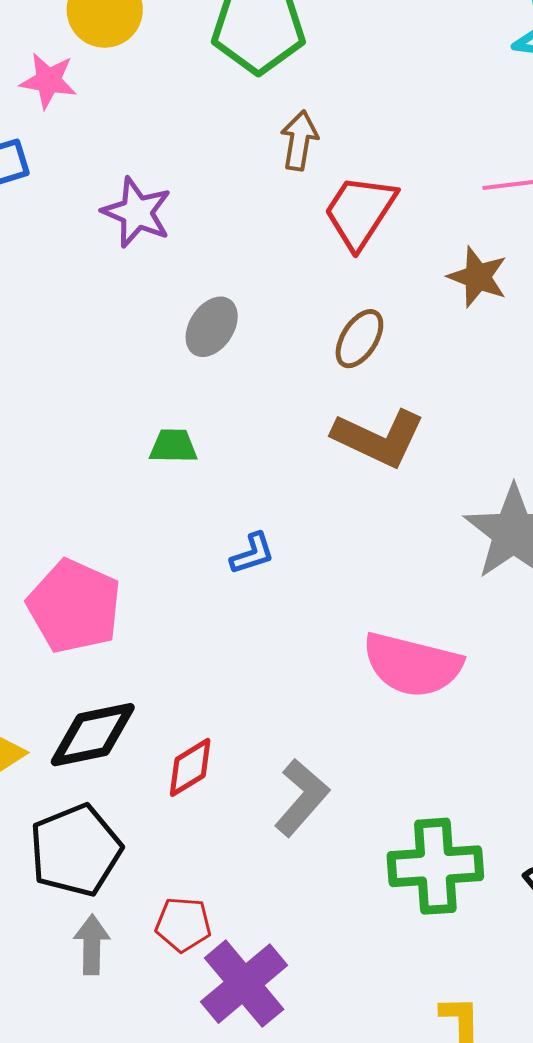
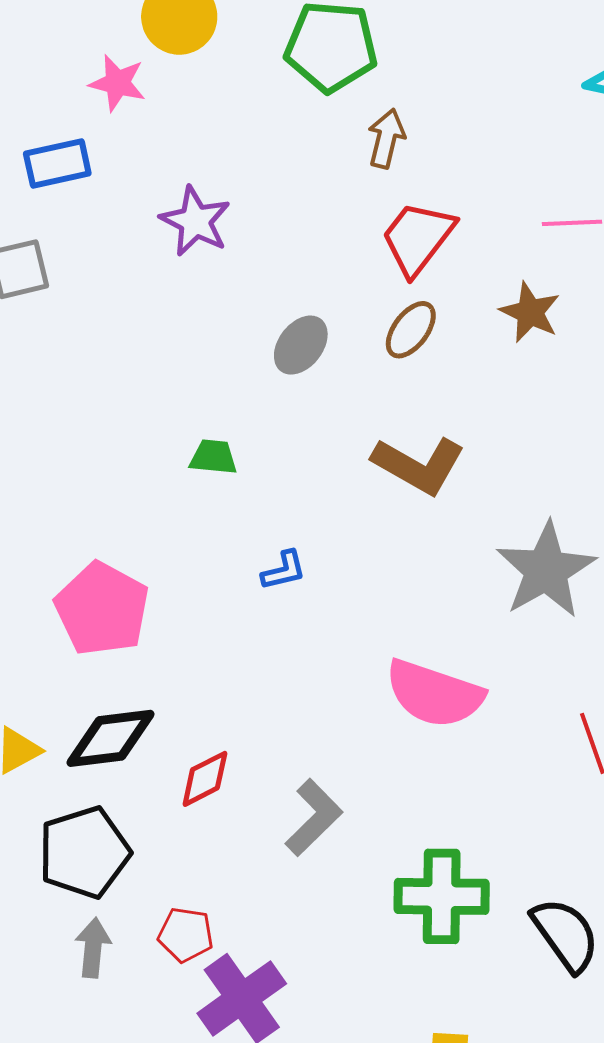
brown arrow: (299, 140) -> (386, 138), moved
gray ellipse: (212, 327) -> (301, 345), moved
brown ellipse: (359, 339) -> (411, 330), moved

